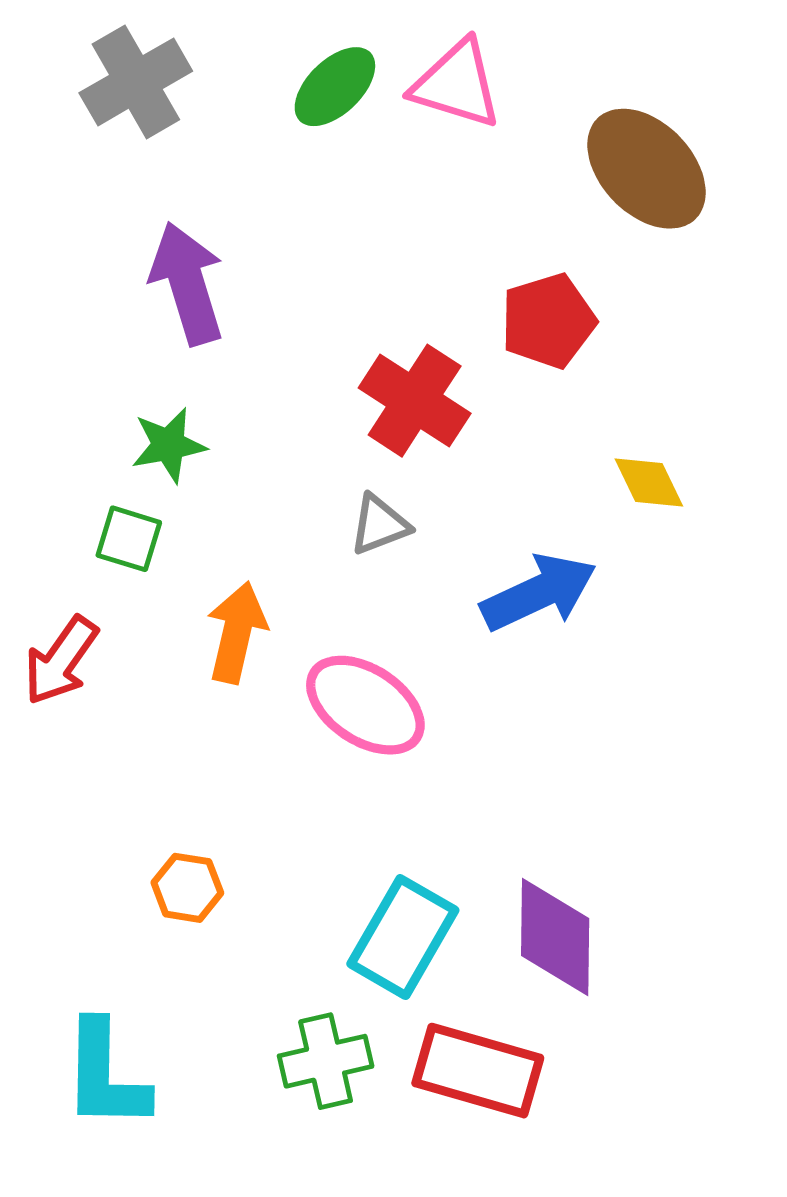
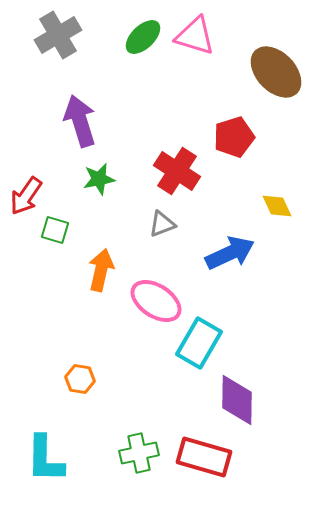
green star: (169, 445) -> (99, 179), moved
red arrow: (61, 661) -> (26, 196), moved
cyan rectangle: (403, 937) -> (199, 343), moved

